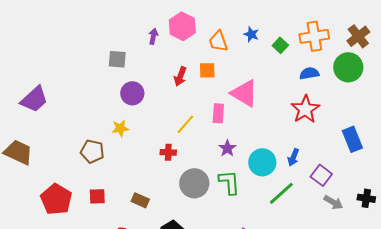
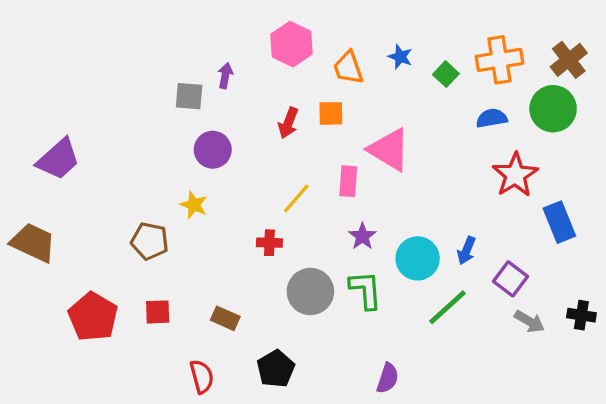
purple arrow: (153, 36) -> (225, 76), moved
red star: (305, 109) -> (515, 175), moved
yellow star: (120, 128) -> (194, 205), turned 30

